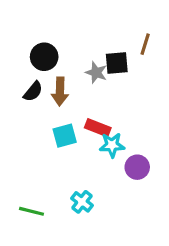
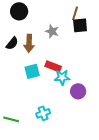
brown line: (145, 44) -> (75, 13), moved
black circle: (44, 57) -> (19, 11), moved
black square: (117, 63) -> (80, 25), moved
cyan cross: (82, 202) -> (43, 113), turned 32

